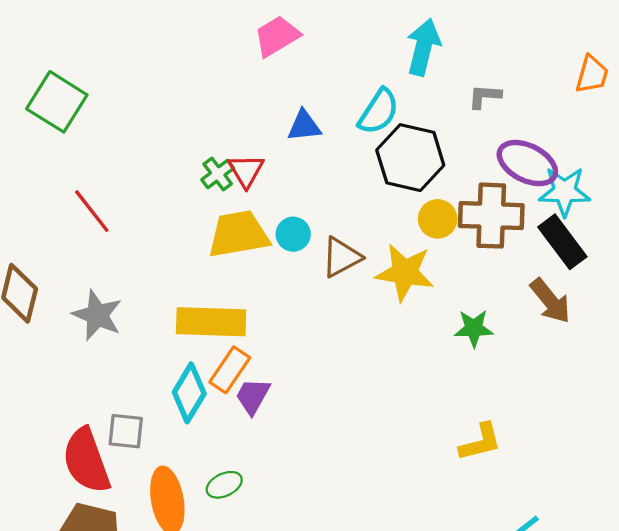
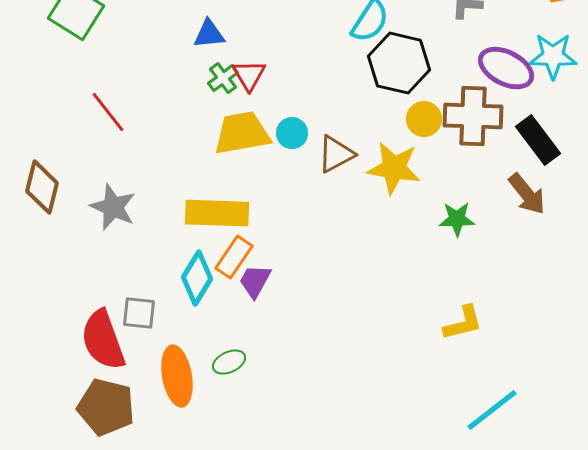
blue triangle: (304, 126) -> (209, 34), moved
cyan star: (565, 192) -> (553, 56), moved

